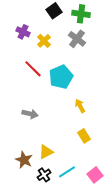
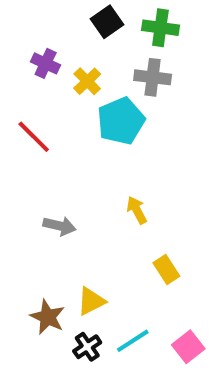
gray cross: (77, 39) -> (153, 77), turned -30
red line: (33, 69) -> (34, 137), moved
cyan pentagon: (61, 77) -> (121, 121), moved
yellow arrow: (80, 106) -> (137, 210), moved

